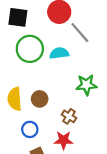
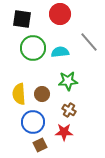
gray line: (80, 33) -> (89, 42), moved
green star: (86, 85) -> (68, 81), moved
blue circle: (30, 129) -> (33, 122), size x1.5

